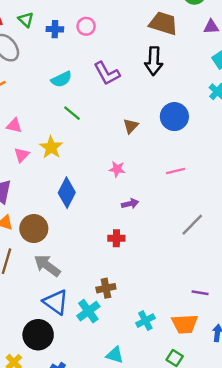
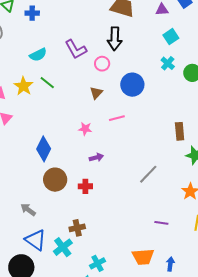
pink circle: (86, 26) -> (102, 64), moved
yellow star: (51, 147) -> (23, 86), moved
pink line: (175, 171) -> (117, 118), moved
brown circle: (34, 229) -> (55, 180), moved
gray arrow: (47, 266) -> (28, 210), size x0.7
purple line: (200, 293) -> (161, 223), moved
cyan cross: (145, 321) -> (98, 263), moved

